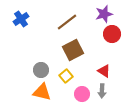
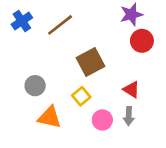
brown line: (67, 22) -> (60, 25), moved
gray circle: (41, 70) -> (35, 86), moved

